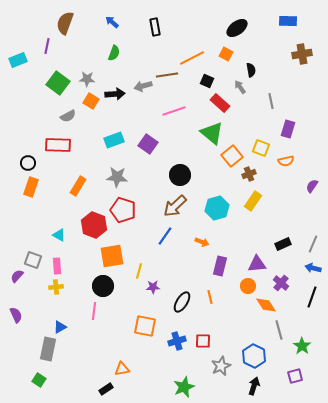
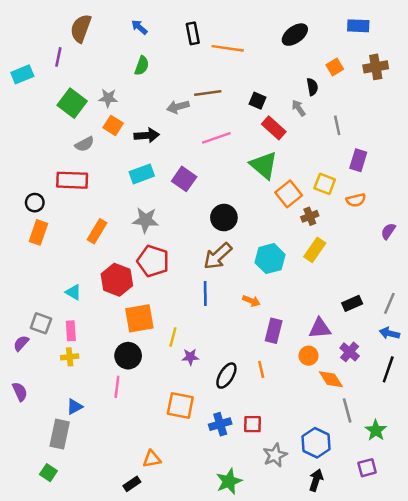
orange square: (226, 54) -> (335, 67), moved, turned 32
orange line: (192, 58) -> (228, 48), moved, turned 35
black arrow: (115, 94) -> (147, 135), moved
blue line: (165, 236) -> (205, 293), turned -36

